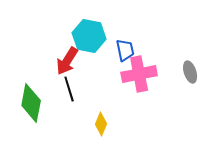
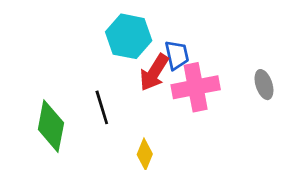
red arrow: (67, 61) -> (154, 72), moved

